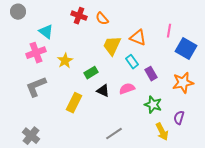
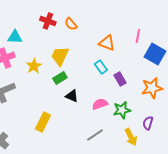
cyan triangle: (46, 32) -> (15, 37), turned -35
yellow trapezoid: (112, 46) -> (60, 56), moved
pink semicircle: (127, 89) -> (100, 104), moved
yellow rectangle: (74, 103) -> (43, 122), moved
green star: (153, 105) -> (122, 110), turned -30
gray line: (114, 134) -> (95, 135), moved

